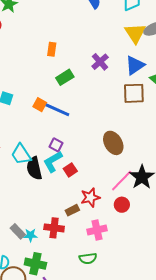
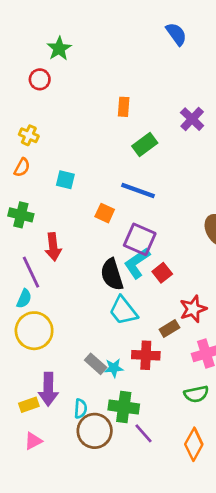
orange square: (40, 105) -> (105, 213), moved
purple square: (56, 145) -> (140, 239), size x1.6
cyan trapezoid: (21, 154) -> (123, 311), moved

